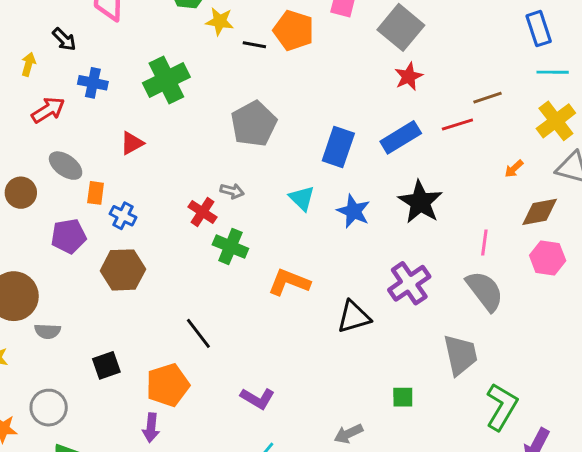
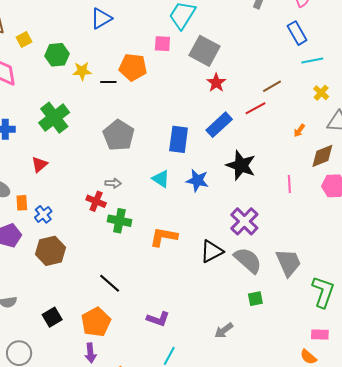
yellow cross: (556, 121) -> (321, 93), size x0.6
blue cross: (123, 216) -> (43, 214), turned 36
gray semicircle: (485, 291) -> (248, 260), moved

